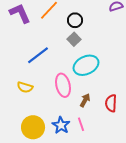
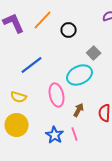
gray square: (74, 39) -> (94, 53), moved
yellow circle: (33, 127) -> (17, 125), moved

